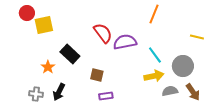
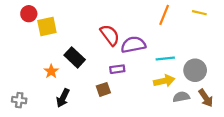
yellow line: (197, 37) -> (199, 13), moved
cyan line: (155, 55) -> (165, 58), turned -60
brown square: (97, 75) -> (103, 89), moved, turned -32
gray cross: (36, 94) -> (19, 100), moved
purple rectangle: (106, 96) -> (117, 69), moved

